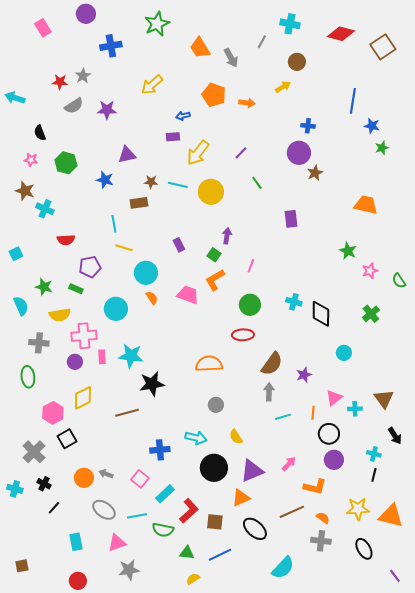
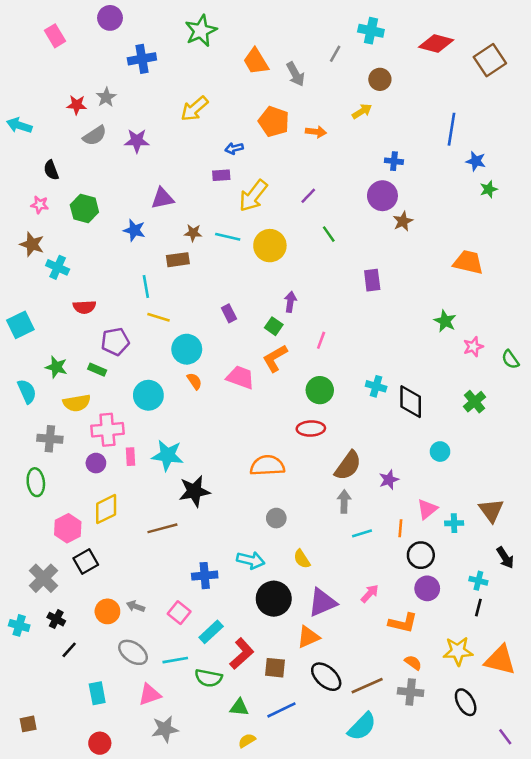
cyan square: (16, 254) -> (20, 325), size x1.5
brown line: (292, 512) -> (367, 686), moved

